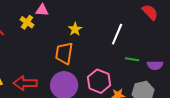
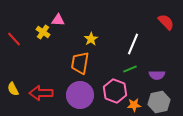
green line: (132, 59) -> (130, 69), moved, turned -32
purple semicircle: (155, 65) -> (157, 75), moved

